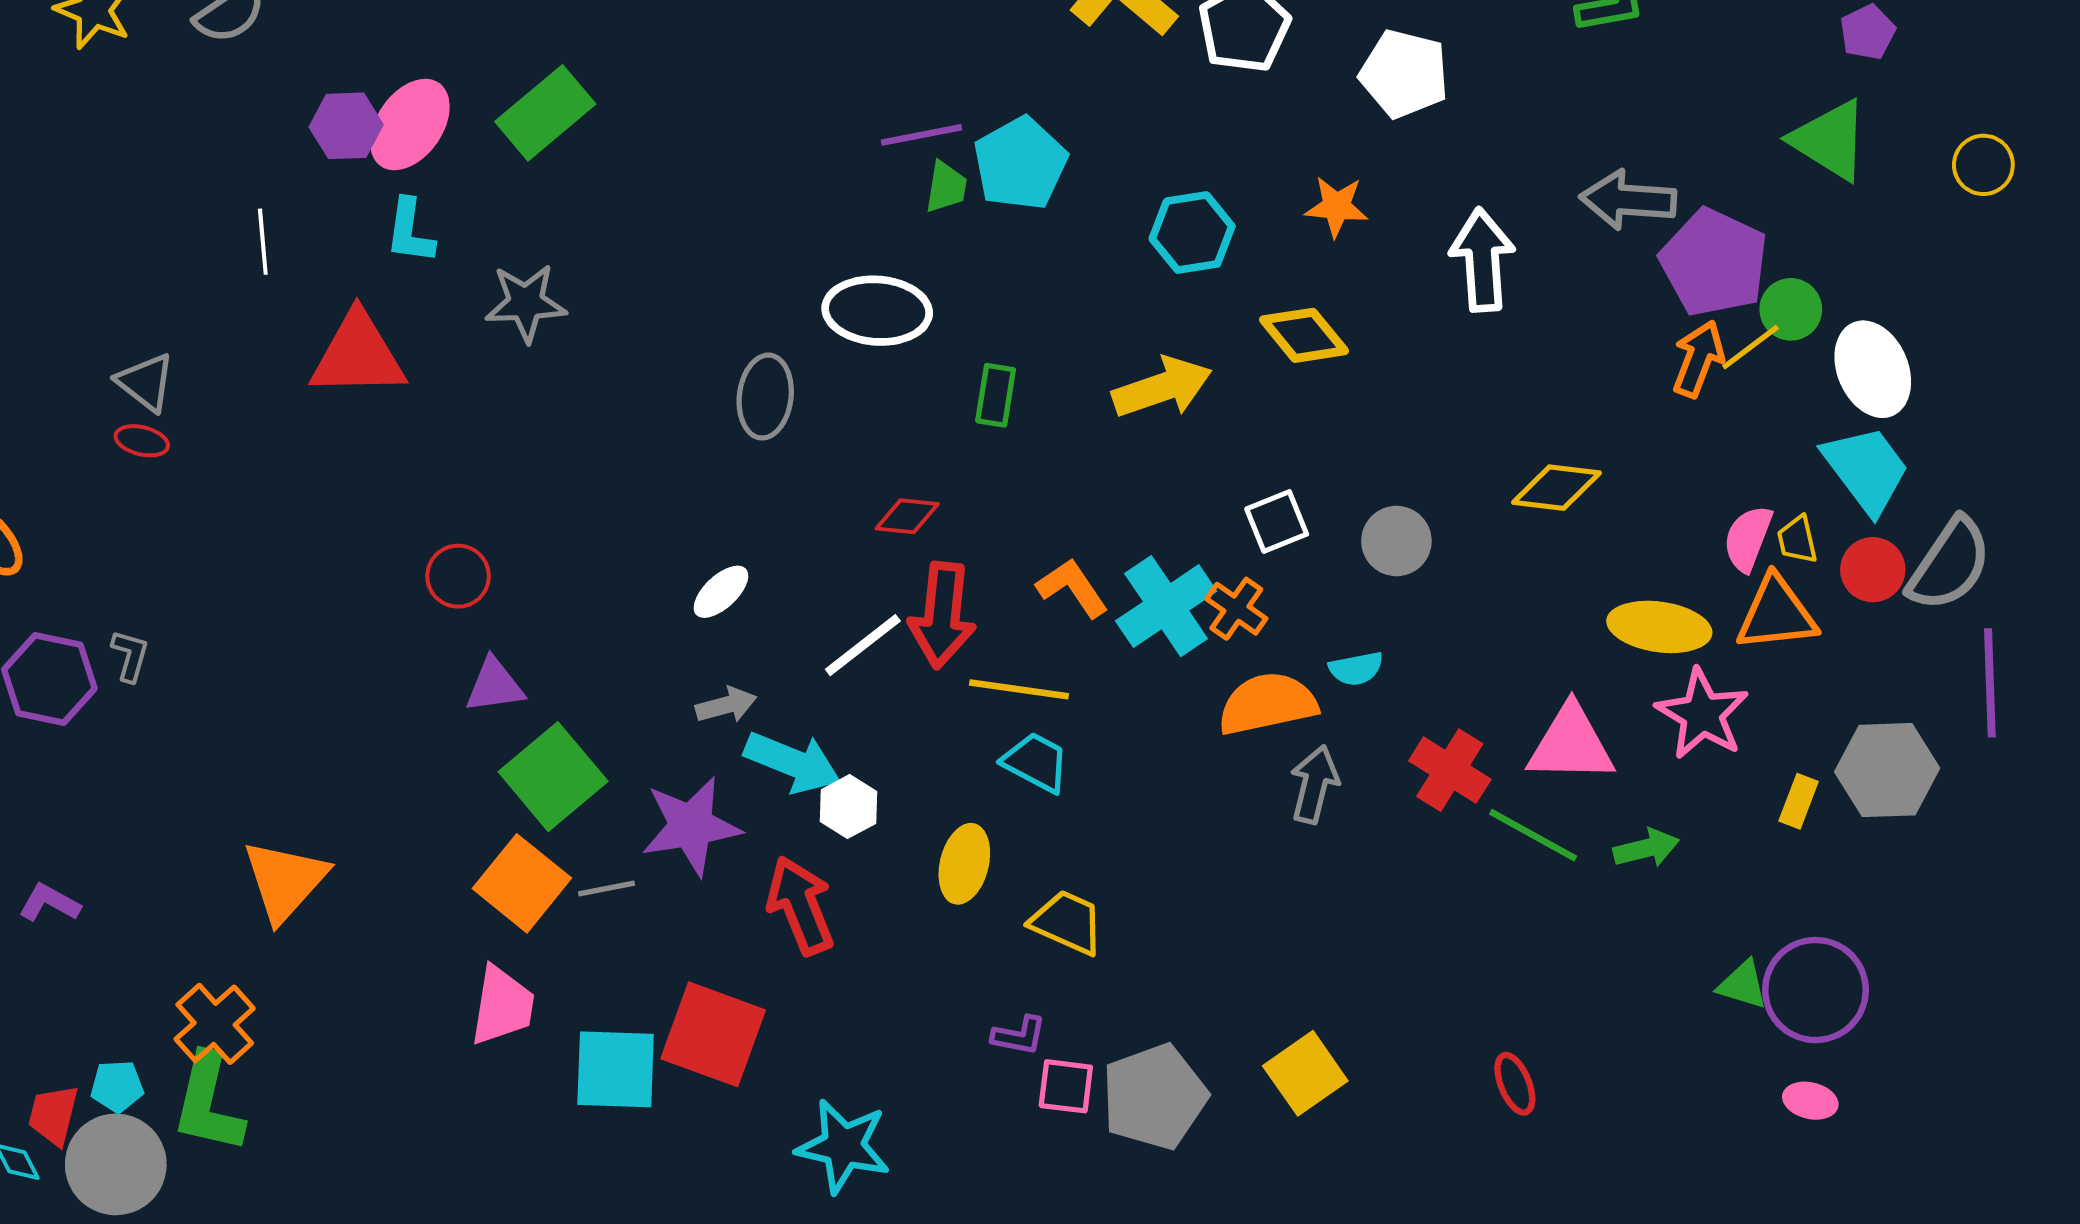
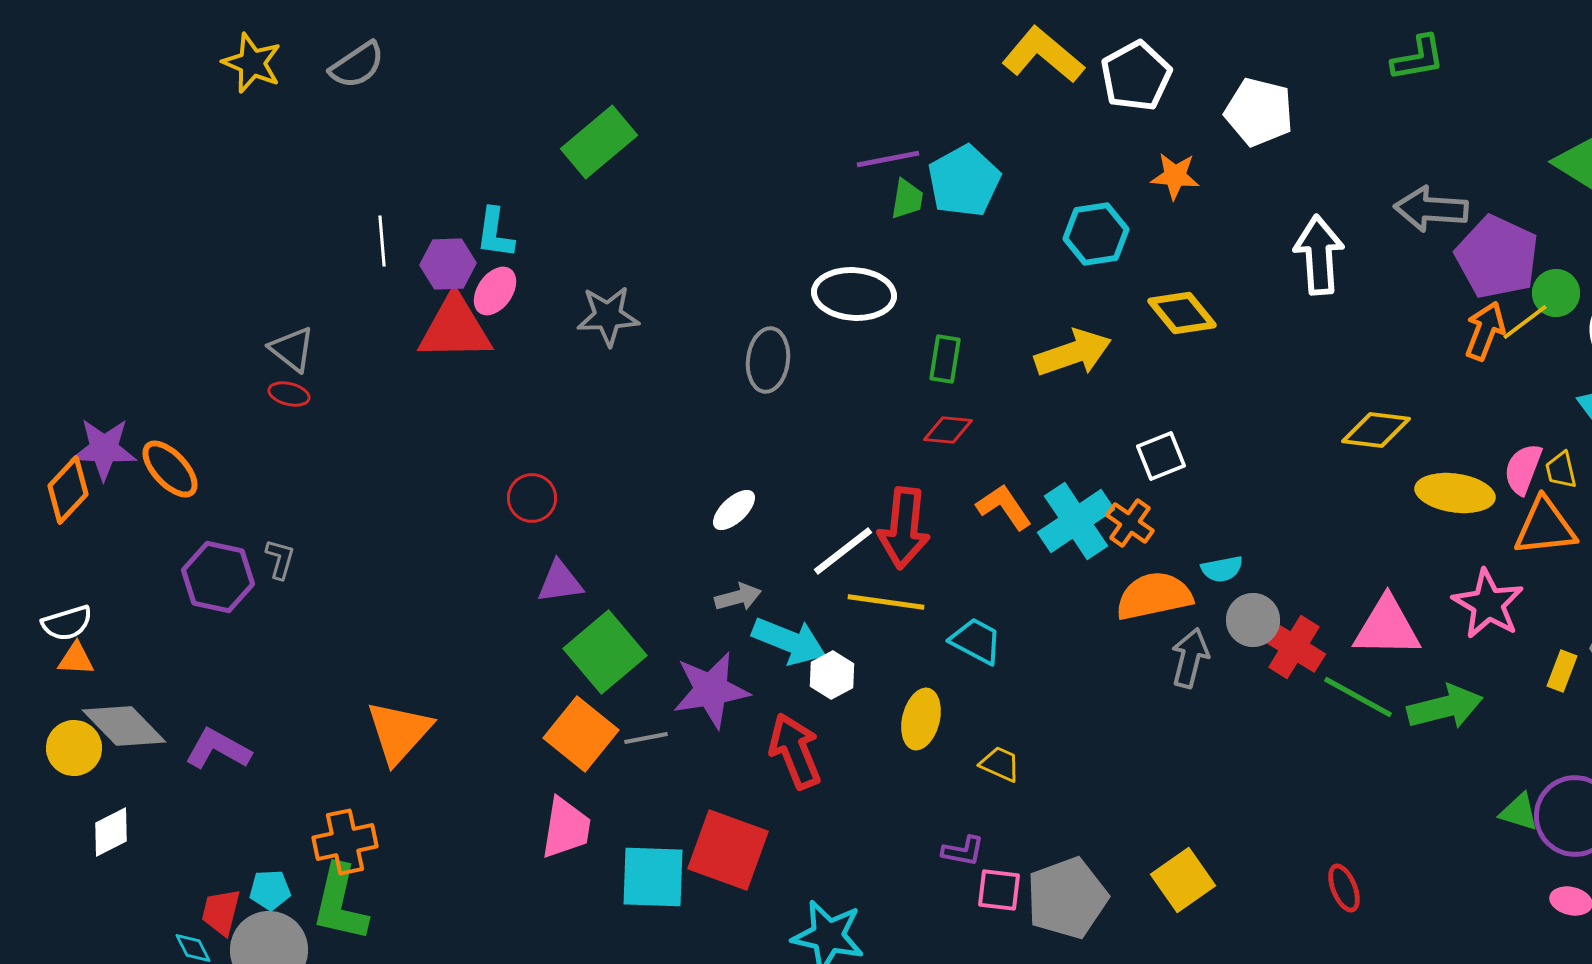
pink ellipse: (410, 125) -> (495, 291), moved, size x0.7
purple hexagon: (346, 126) -> (448, 264), moved
orange star: (1337, 207) -> (1175, 176), moved
gray star: (526, 303) -> (608, 316), moved
red diamond: (907, 516) -> (948, 430), moved
gray circle: (1396, 541) -> (1253, 620), moved
yellow ellipse: (1659, 627) -> (1455, 493), moved
yellow line: (1019, 689) -> (886, 602), moved
green arrow: (1646, 848) -> (1445, 707), size x1.5
purple L-shape: (49, 903) -> (218, 749), size x1.4
yellow trapezoid: (1067, 922) -> (1000, 764), size x0.7
orange cross: (215, 1024) -> (345, 842), turned 30

